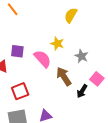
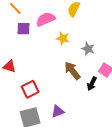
purple square: (17, 51) -> (24, 29), moved
pink semicircle: (42, 59) -> (46, 19), moved, turned -66

